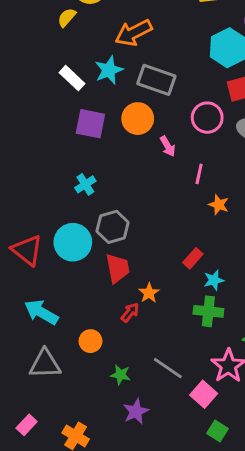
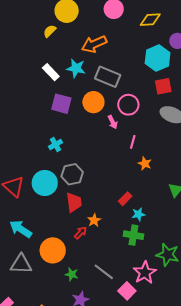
cyan star: (109, 70) -> (76, 68), turned 30
pink circle: (207, 118) -> (128, 105), moved
orange circle: (90, 341) -> (53, 250), size x1.6

